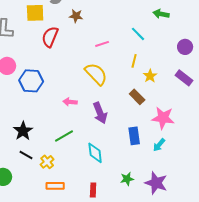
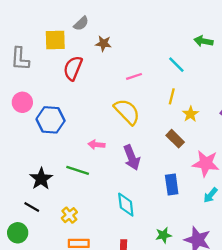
green line: (64, 136) -> (78, 170), moved, turned 48
cyan arrow: (159, 145) -> (210, 195), moved
black line: (26, 155) -> (32, 207), moved

